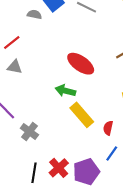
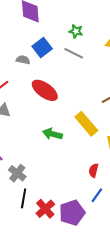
red ellipse: (81, 64) -> (45, 90), moved
yellow rectangle: (82, 115) -> (86, 124), moved
black line: (34, 173) -> (24, 198), moved

